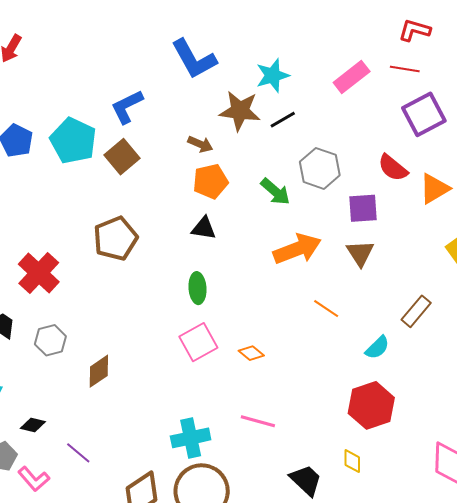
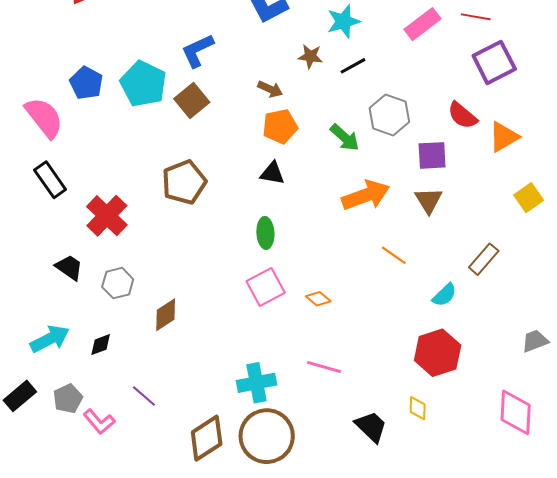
brown star: (240, 111) -> (310, 56), size x0.6
black diamond: (33, 425) -> (101, 345), moved, turned -35

